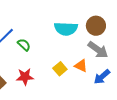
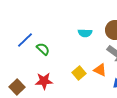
cyan semicircle: (66, 29) -> (85, 33), size x0.6

